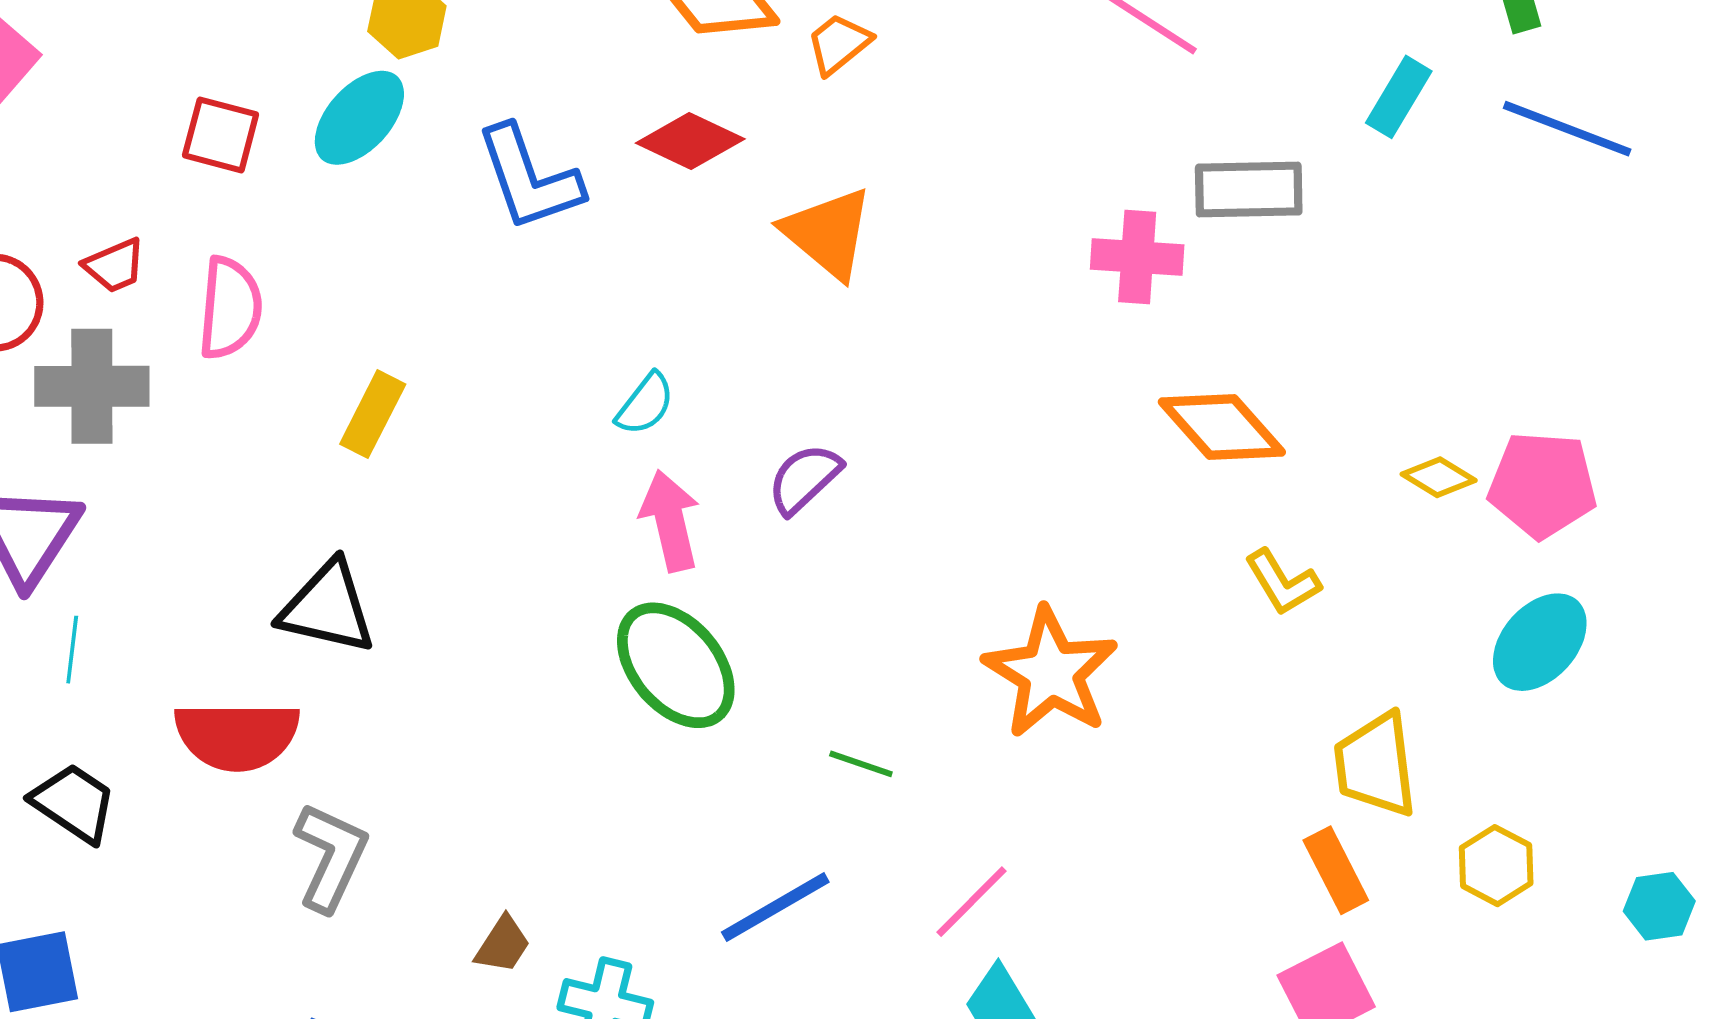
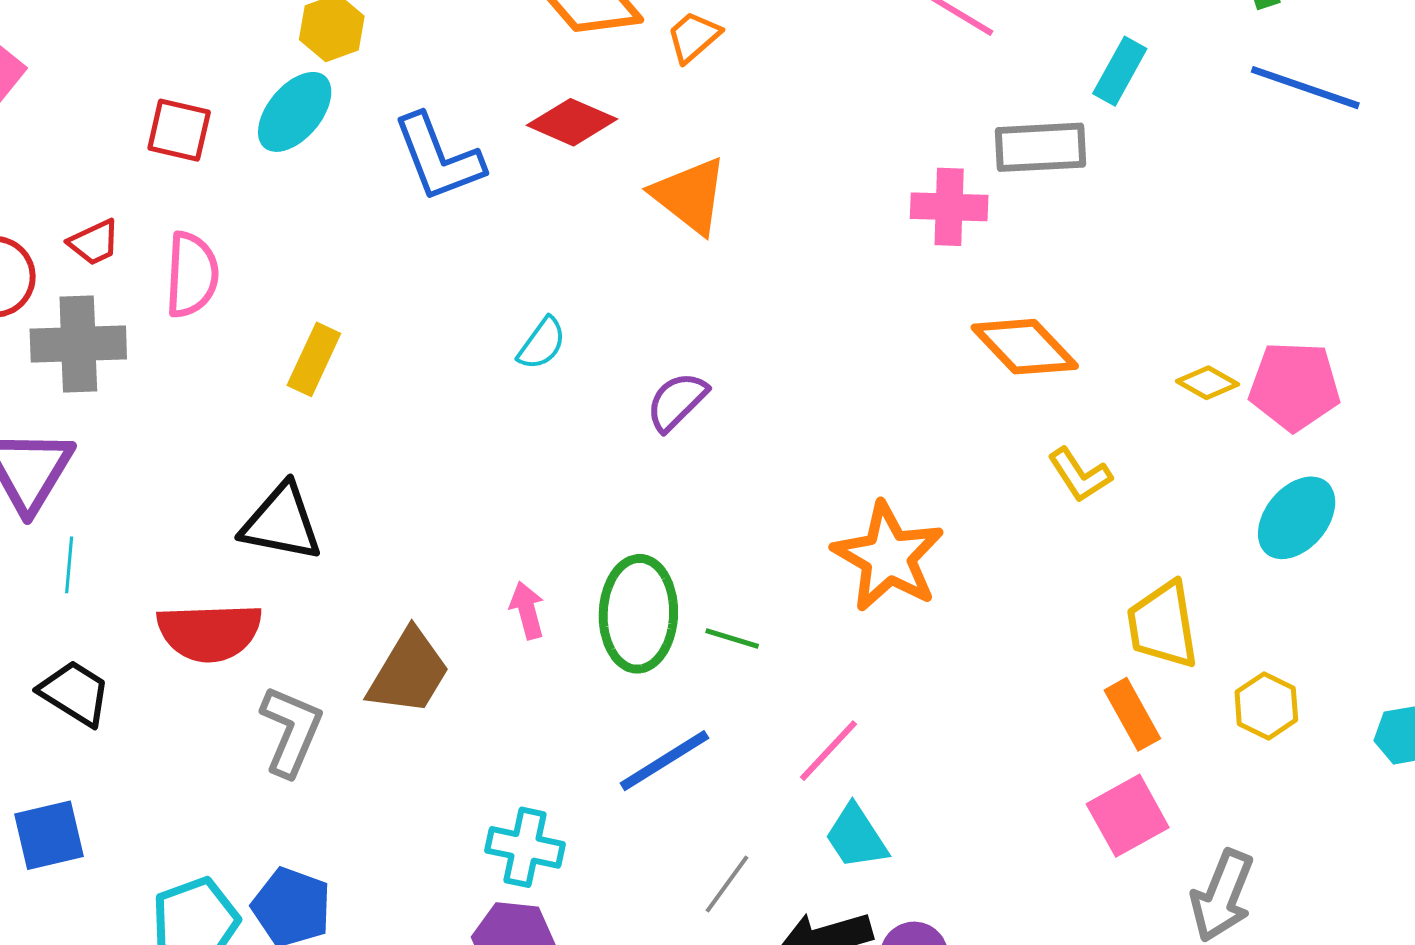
cyan rectangle: (1399, 97) -> (1120, 71), moved
pink arrow: (670, 521) -> (527, 610), moved, size x0.7
green ellipse: (676, 665) -> (638, 614), moved, turned 44
brown trapezoid: (503, 945) -> (409, 672), moved, size x1.8

